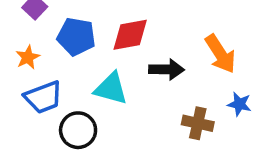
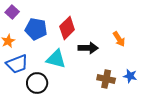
red diamond: (130, 35) -> (67, 28), turned -35
orange arrow: (220, 54) -> (119, 39), size x0.7
blue star: (239, 104) -> (130, 76), moved

